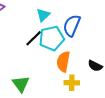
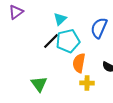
blue semicircle: (72, 26) -> (99, 28), moved

